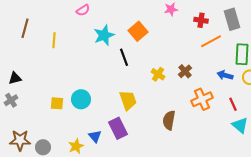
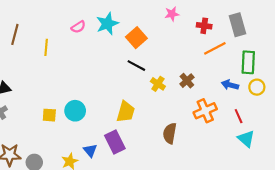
pink semicircle: (83, 10) -> (78, 27), moved
cyan star: (104, 35) -> (107, 24), moved
black line: (124, 57) -> (136, 66), moved, turned -42
yellow trapezoid: (128, 100) -> (126, 112), turned 35

